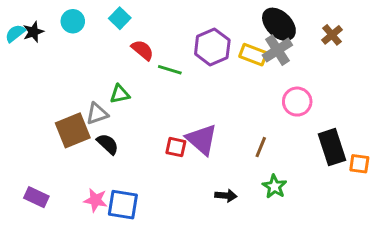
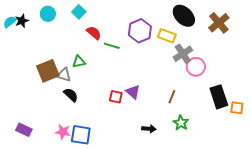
brown cross: (332, 35) -> (219, 23), size x1.5
gray cross: (277, 50) -> (183, 54), moved
gray triangle: (97, 114) -> (64, 75), turned 35
brown square: (73, 130) -> (48, 71), moved
purple triangle: (202, 139) -> (133, 92), size x0.7

